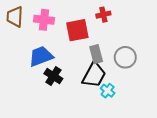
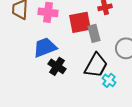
gray rectangle: (96, 54) -> (94, 33), moved

